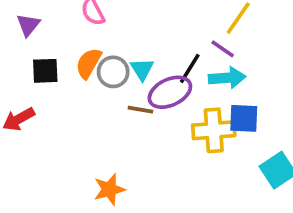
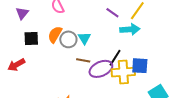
purple line: (223, 49) -> (112, 13), moved
black line: (190, 68) -> (115, 58), moved
cyan arrow: (227, 78) -> (130, 29), moved
purple ellipse: (170, 92) -> (101, 69), moved

